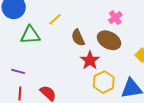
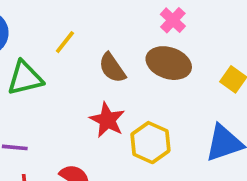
red star: (90, 60) -> (107, 120), moved
yellow hexagon: (104, 82) -> (150, 143), moved

